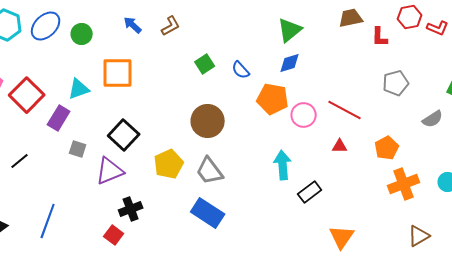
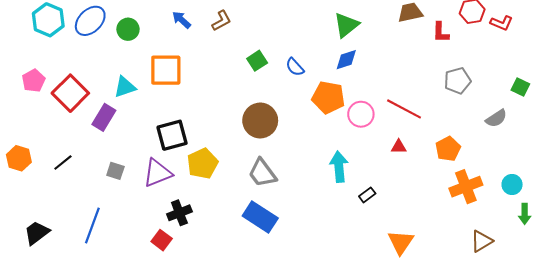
black square: (124, 135) -> (172, 135), turned 32
gray square: (78, 149) -> (115, 171), moved
yellow pentagon: (169, 164) -> (202, 164), moved
black rectangle: (310, 192) -> (367, 195), size x0.7

